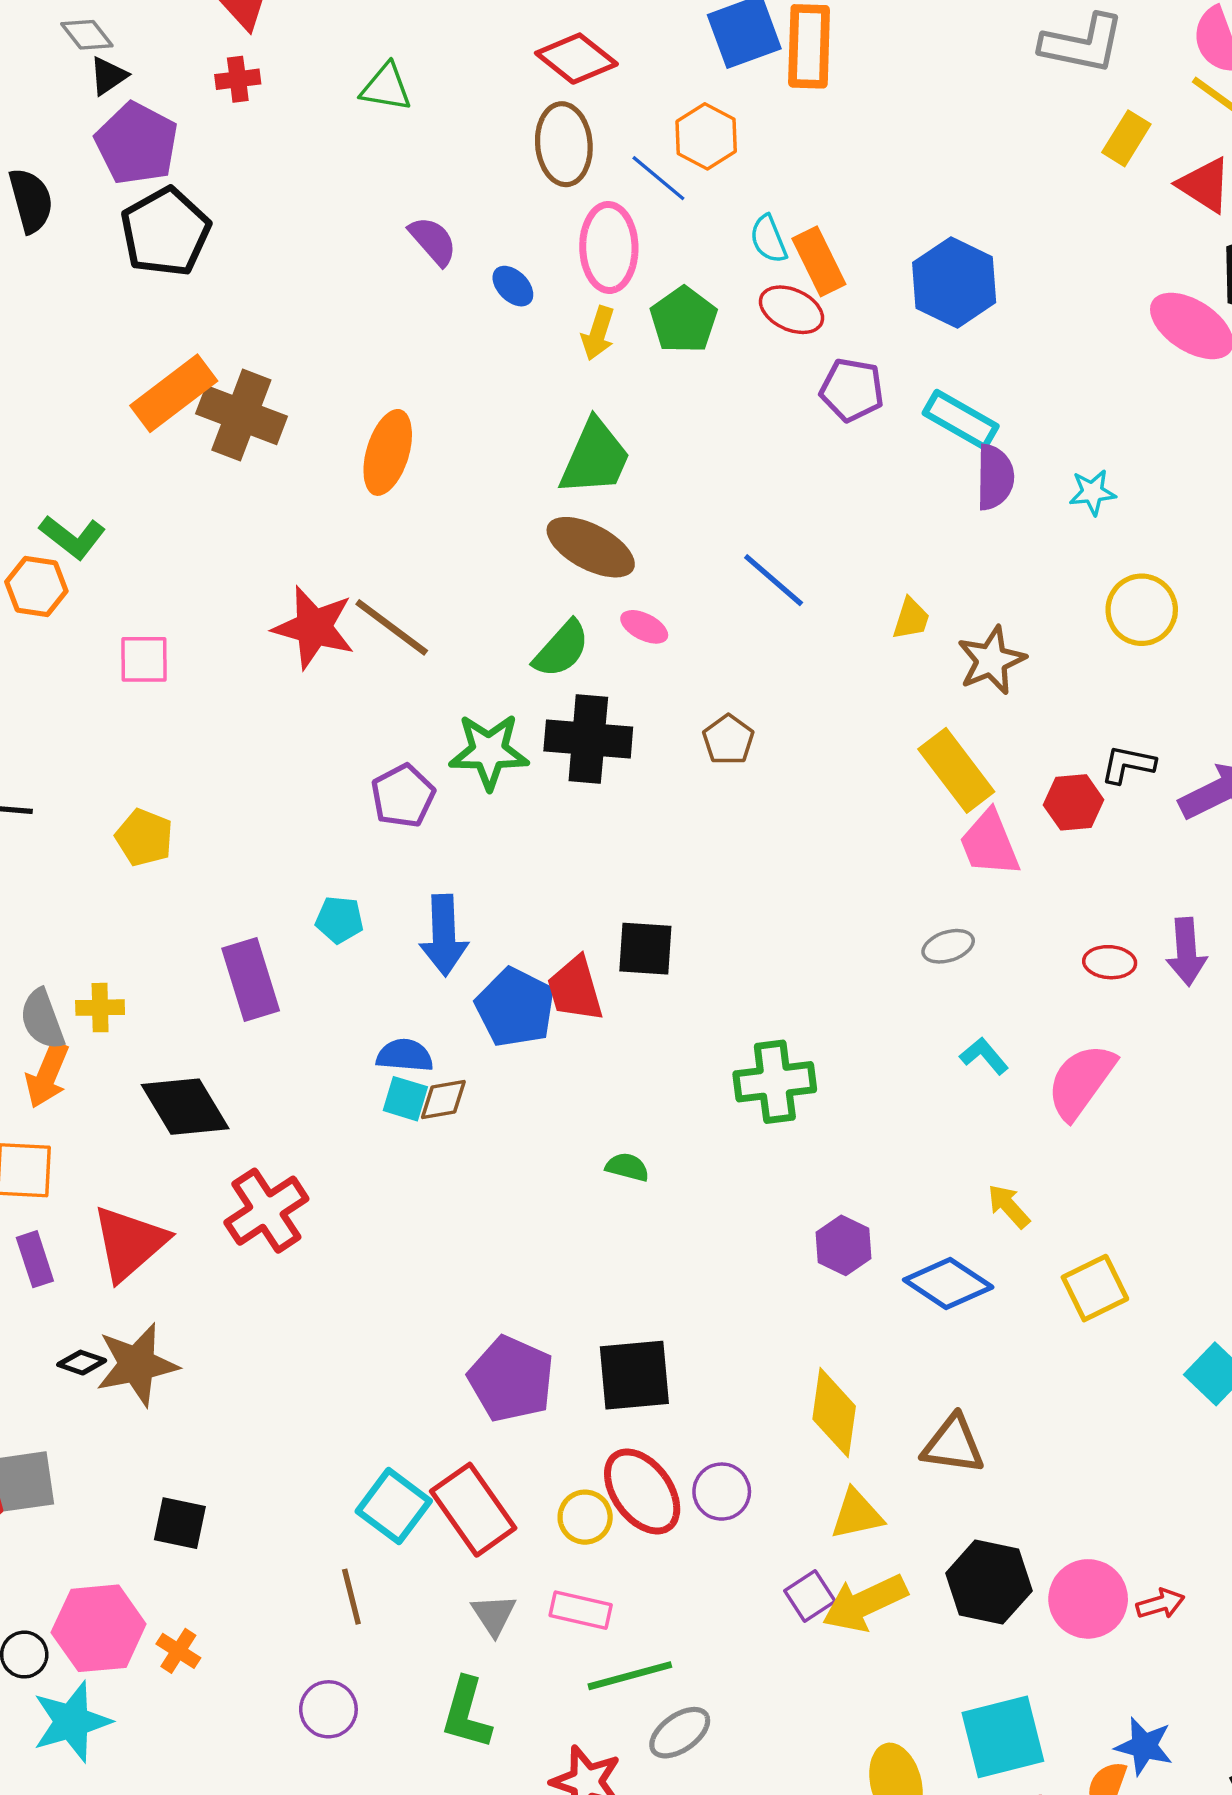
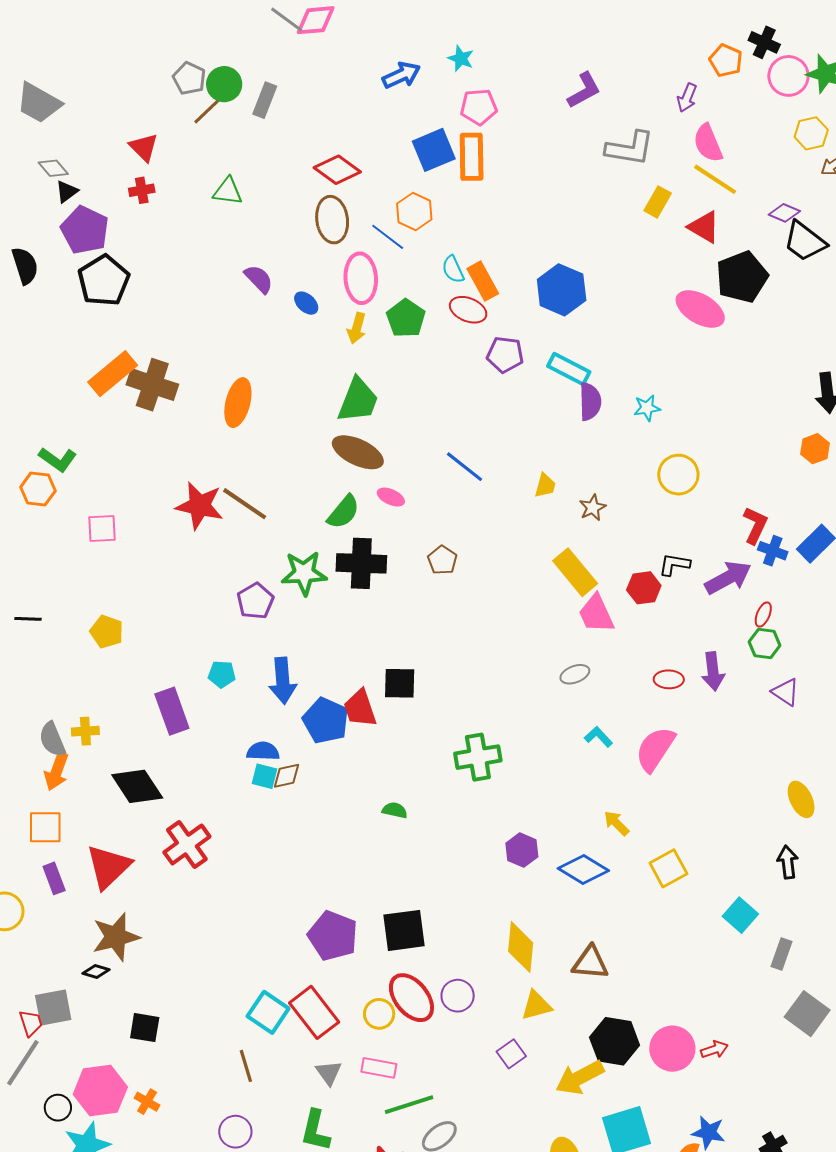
brown star: (991, 660) -> (593, 508), size x0.7
black diamond: (82, 1363) -> (96, 971), moved
yellow arrow: (865, 1603) -> (580, 1077), moved

